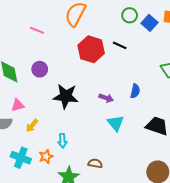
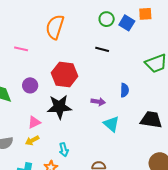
red hexagon: (91, 49) -> (65, 75), moved
pink triangle: (18, 105) -> (34, 122), moved
yellow arrow: (32, 126) -> (32, 140), turned 32

